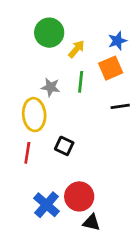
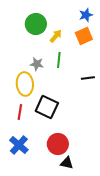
blue star: (117, 41) -> (86, 15), moved
orange square: (111, 68) -> (84, 36), moved
black square: (64, 146) -> (47, 107), size x1.6
blue cross: (46, 205) -> (19, 145), moved

